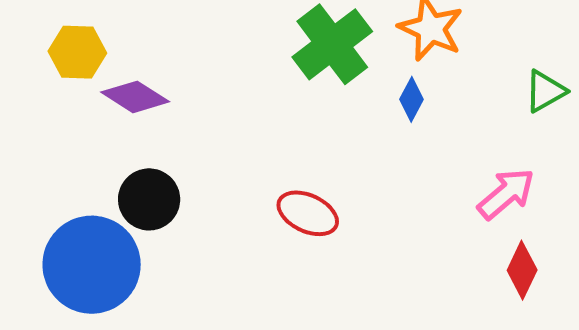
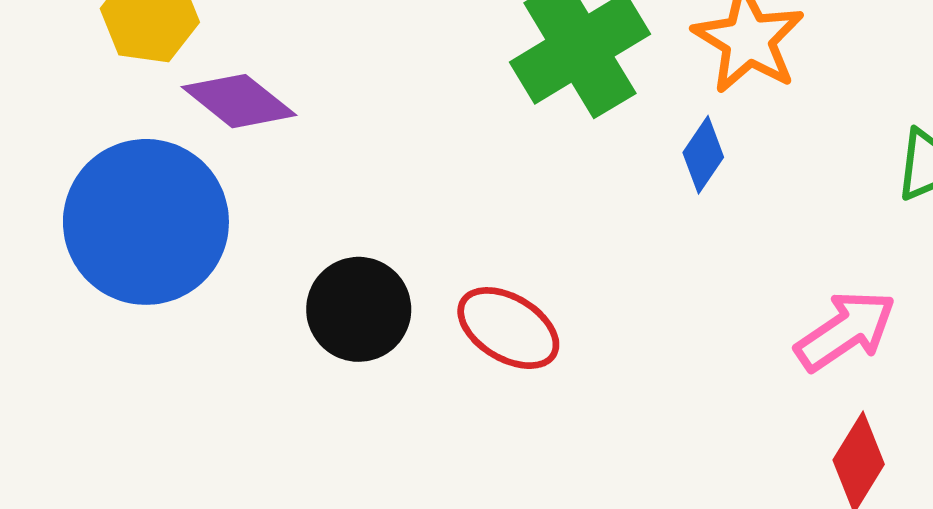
black circle: (149, 199) -> (359, 309), moved
blue circle: (92, 265) -> (146, 222), moved

